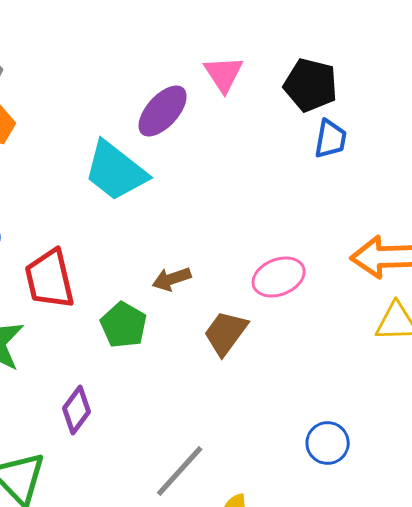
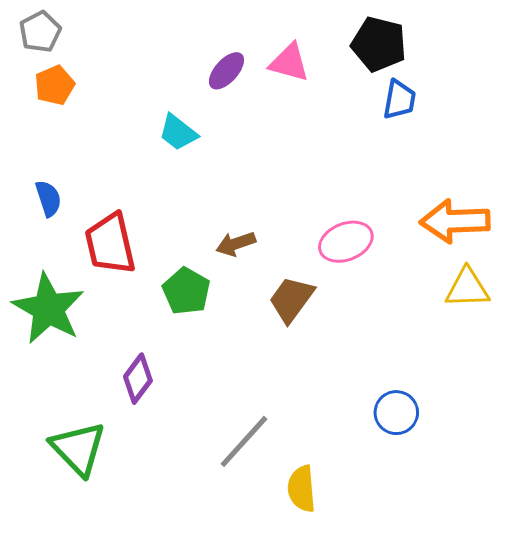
pink triangle: (224, 74) -> (289, 63), moved, turned -42
purple ellipse: (163, 111) -> (226, 71), size x0.7
cyan trapezoid: (116, 171) -> (178, 133), size x0.6

